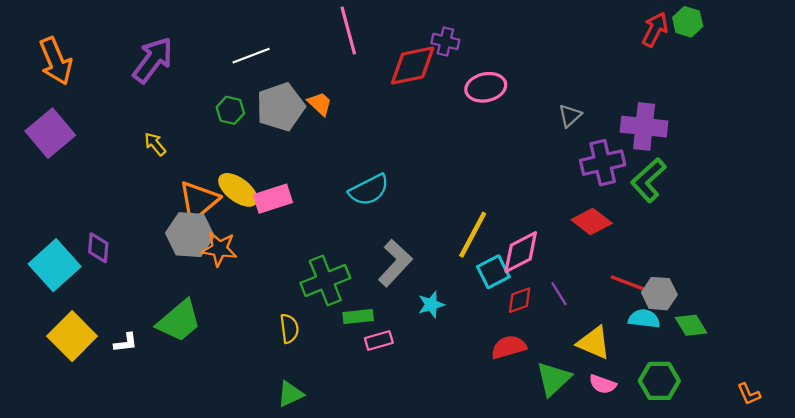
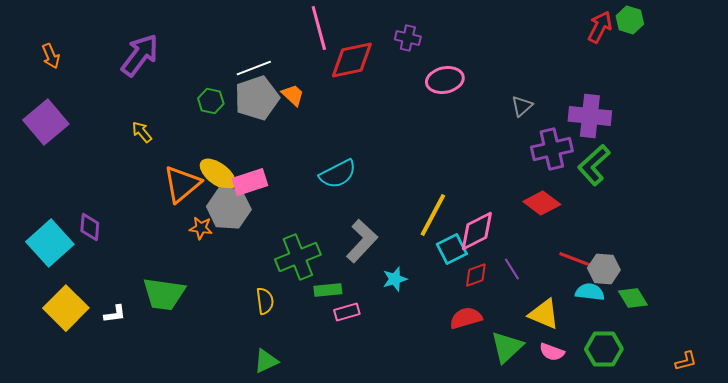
white line: (251, 56) -> (254, 68), moved
orange arrow: (56, 61) -> (51, 56), size x0.6
red diamond: (413, 65) -> (352, 60), moved
gray hexagon: (190, 235) -> (229, 208), moved
orange star: (219, 249) -> (201, 228), size x0.7
green trapezoid: (179, 321) -> (164, 294), turned 48
orange L-shape: (749, 394) -> (686, 361), turned -80

